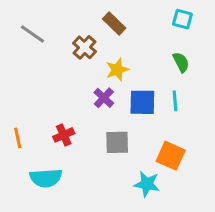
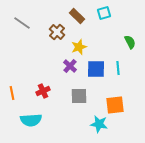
cyan square: (182, 19) -> (104, 13), moved, turned -32
green semicircle: (181, 62) -> (130, 42), moved
orange square: (171, 156) -> (115, 105), turned -30

